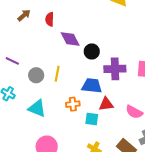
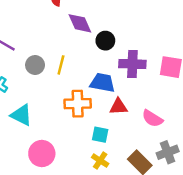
orange cross: (73, 104) -> (78, 104), size x1.5
cyan triangle: (37, 108) -> (21, 115), moved
cyan square: (92, 119) -> (100, 135), moved

